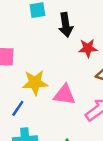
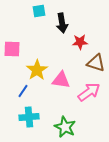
yellow star: (35, 83) -> (37, 70), turned -30

